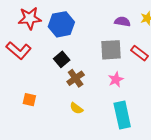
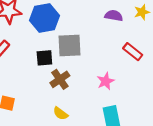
gray square: (111, 50) -> (70, 46), moved
black square: (62, 59) -> (44, 58), turned 35

